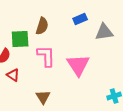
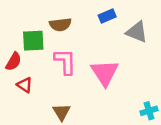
brown semicircle: (42, 26) -> (60, 25), turned 66
gray triangle: (104, 32) -> (137, 32), turned 30

